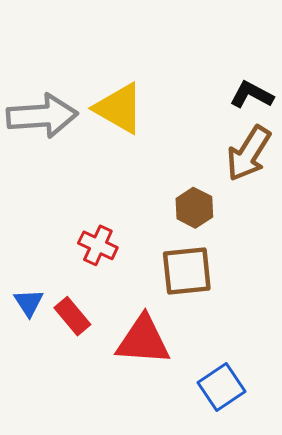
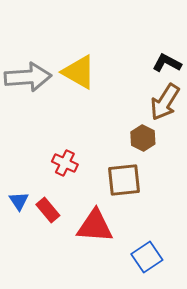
brown hexagon: (194, 208) -> (143, 138), moved

